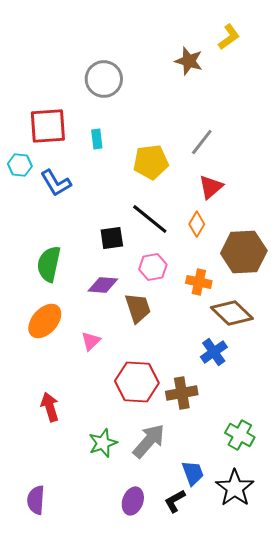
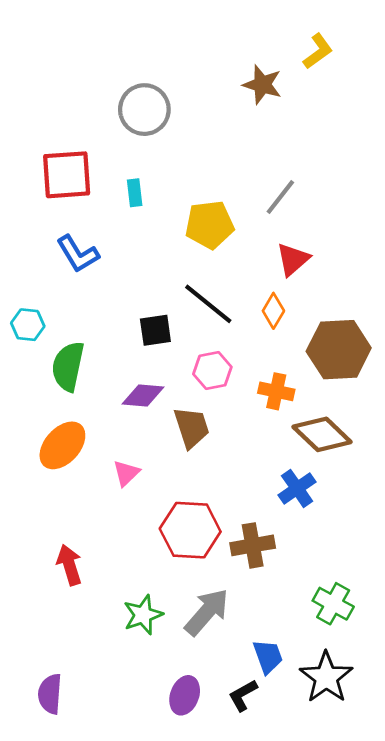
cyan hexagon: (20, 165) -> (28, 325), moved

